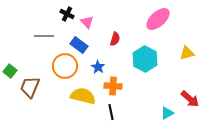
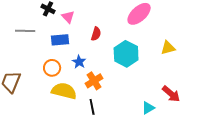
blue rectangle: (79, 45) -> (60, 40), turned -42
orange circle: (65, 66) -> (52, 68), moved, size x0.7
orange cross: (113, 86) -> (94, 81), turned -36

